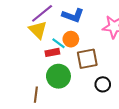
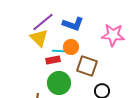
cyan line: (58, 43) -> (59, 51), turned -32
brown square: (87, 59) -> (87, 66), turned 30

